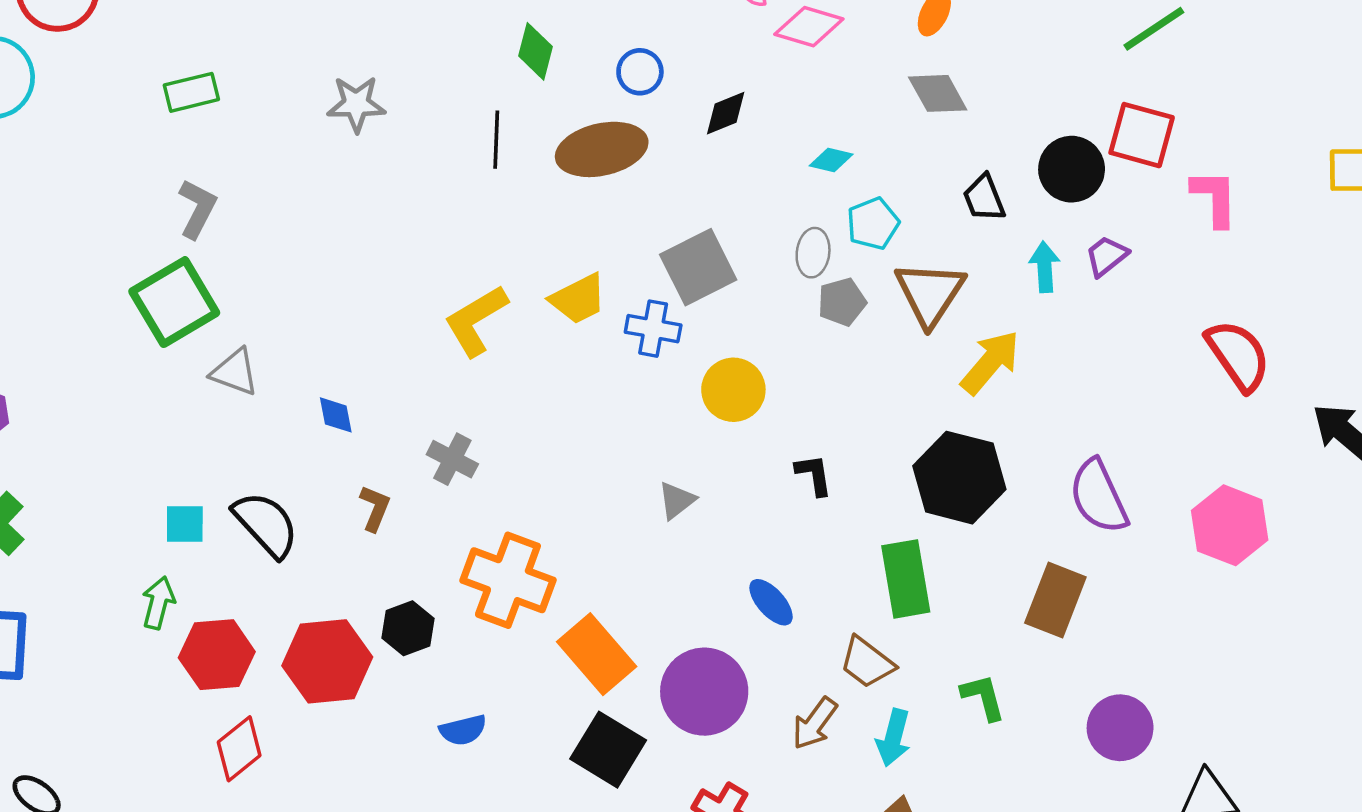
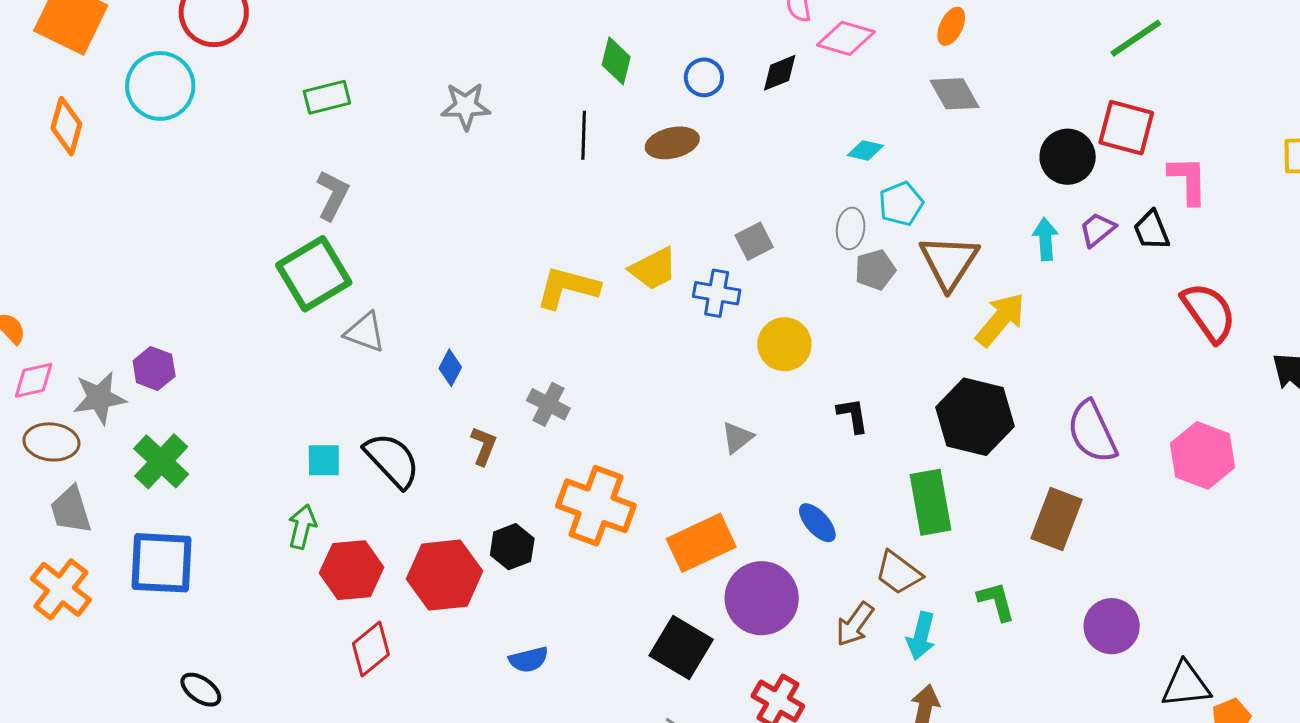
black diamond: (726, 113) -> (780, 73), moved
brown ellipse: (602, 149) -> (672, 143), size x0.7
black trapezoid: (984, 198) -> (1152, 230), moved
gray square: (698, 267) -> (754, 241), size x0.6
yellow L-shape: (476, 320) -> (568, 287), turned 46
blue diamond: (336, 415) -> (450, 368), turned 39
orange rectangle: (597, 654) -> (701, 543), moved, turned -74
blue semicircle: (463, 730) -> (529, 660), moved

